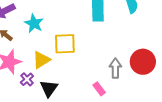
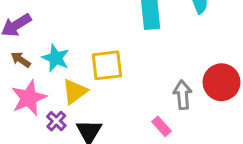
cyan star: (34, 23) -> (56, 58), moved

